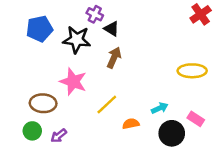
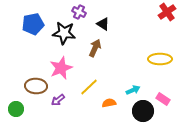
black triangle: (112, 29) -> (103, 24), moved
pink star: (73, 82) -> (61, 68), turned 30
green circle: (32, 131) -> (16, 109), moved
purple arrow: (59, 136) -> (58, 100), moved

